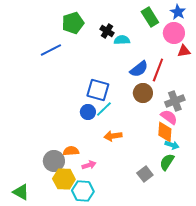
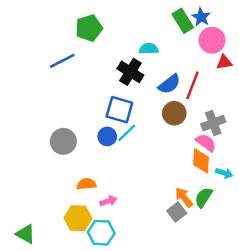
blue star: (178, 12) -> (201, 17), moved
black cross: (107, 31) -> (130, 72), moved, size x1.5
orange arrow: (113, 136) -> (184, 197), moved, turned 60
cyan arrow: (172, 145) -> (224, 173), moved
gray circle: (54, 161) -> (63, 141), moved

